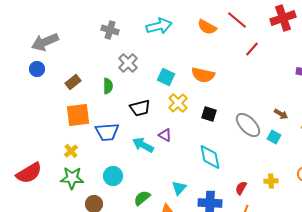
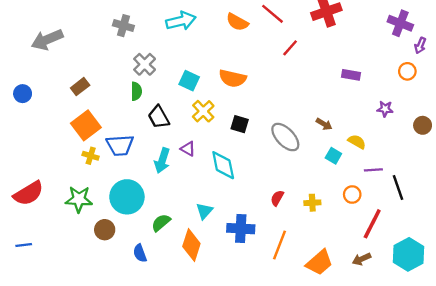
blue circle: (37, 69) -> (23, 94), moved
green semicircle: (108, 86) -> (136, 91), moved
black trapezoid: (140, 108) -> (159, 117), turned 75
orange square: (78, 115) -> (86, 125), turned -30
cyan square: (274, 137) -> (333, 156), moved
cyan arrow: (143, 145) -> (162, 160), turned -100
yellow cross: (71, 151) -> (91, 156), moved, turned -32
cyan diamond: (210, 157) -> (223, 165), moved
cyan circle: (113, 176) -> (127, 197), size x1.5
red semicircle: (241, 188) -> (277, 198), moved

